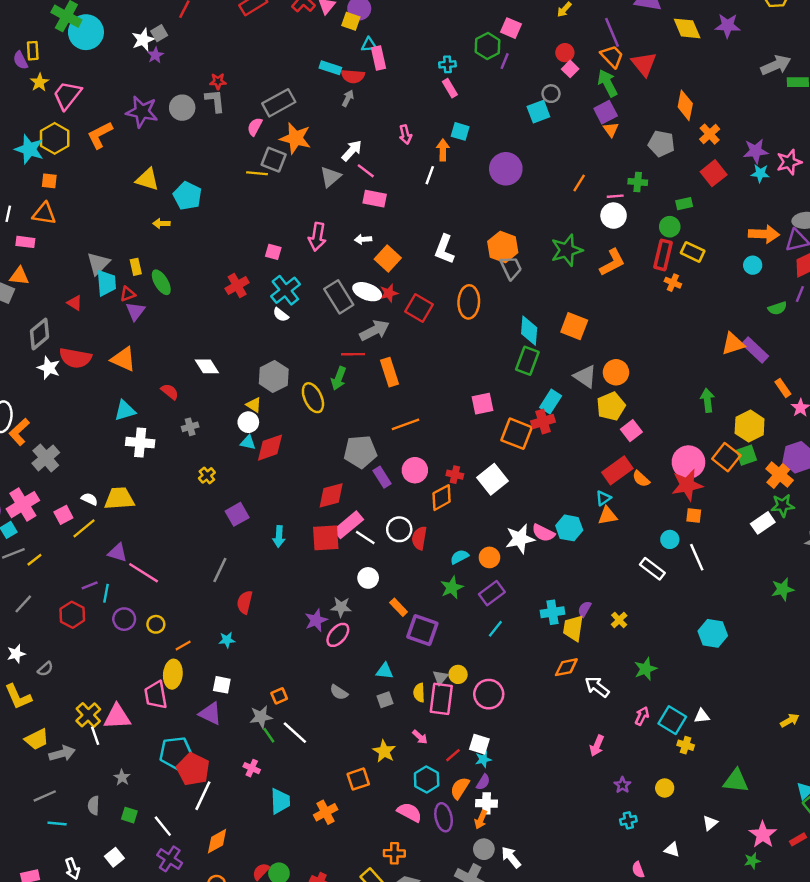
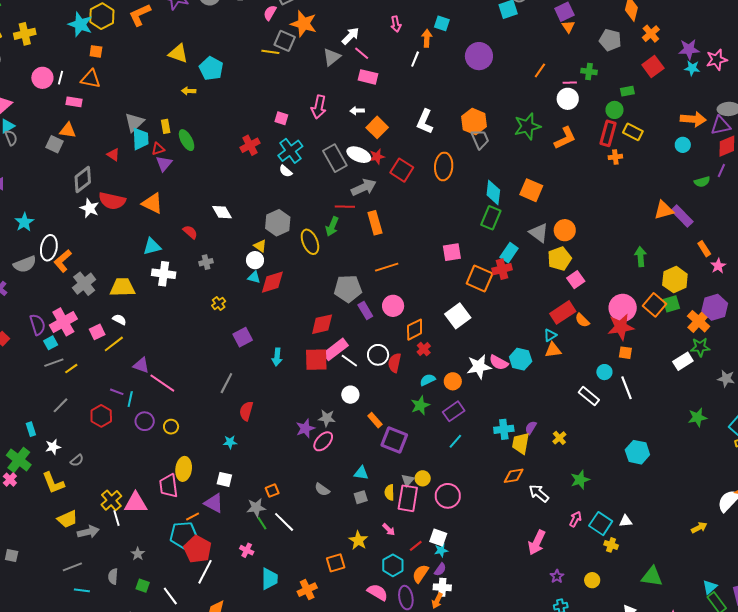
orange cross: (673, 283) -> (615, 157), turned -32
red cross: (455, 475) -> (424, 349), moved, turned 32
yellow trapezoid: (119, 499) -> (122, 287), moved
purple line: (90, 585) -> (117, 392), turned 40
orange line: (183, 646) -> (193, 516), moved
pink arrow: (597, 746) -> (537, 542), size x1.4

